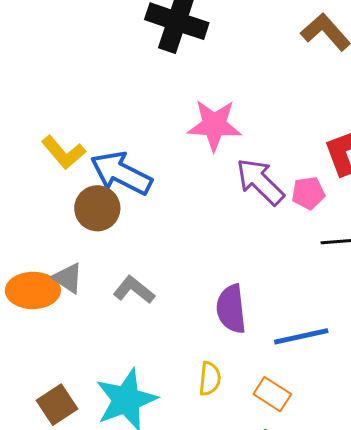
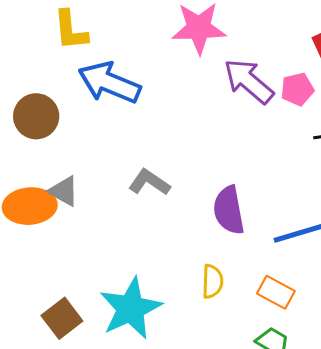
yellow L-shape: (63, 152) -> (70, 30), moved, turned 39
brown circle: (97, 208) -> (36, 116), moved
gray L-shape: (134, 290) -> (149, 182), moved

